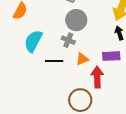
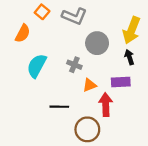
gray circle: (76, 20) -> (97, 43), moved
black line: (54, 61) -> (59, 107), moved

